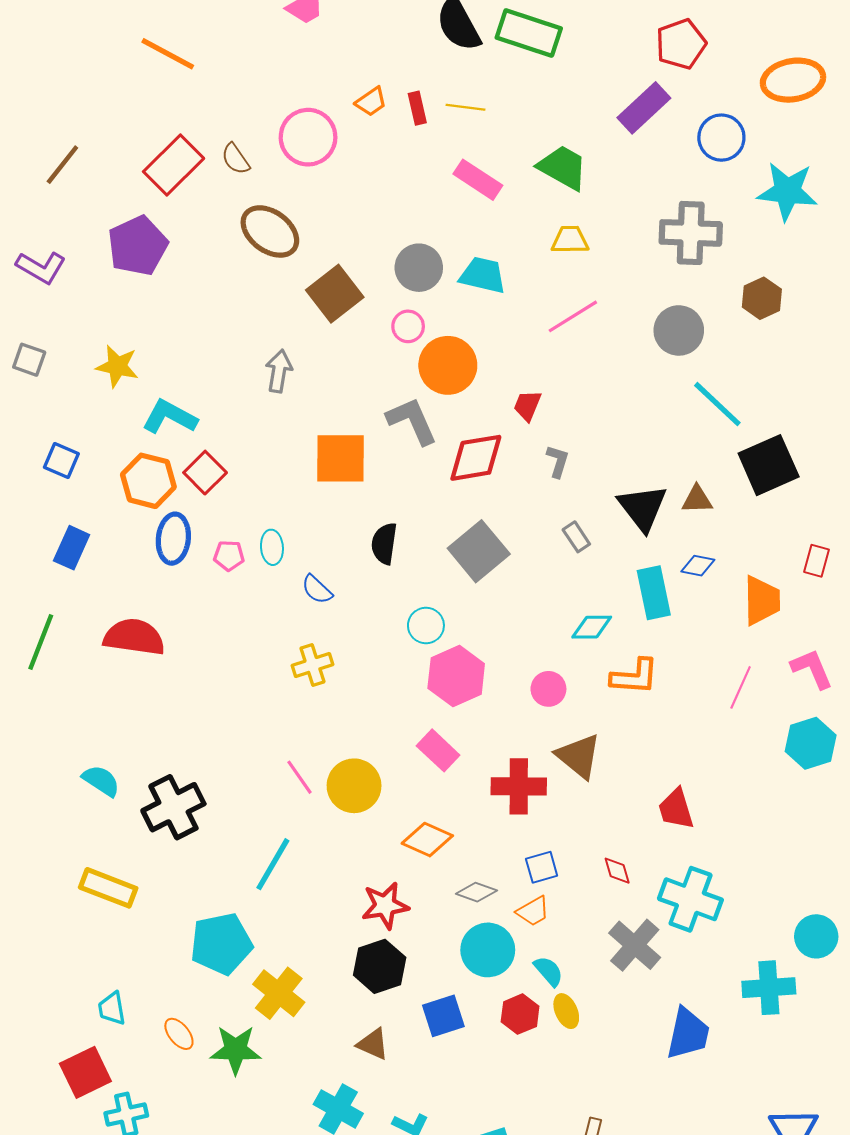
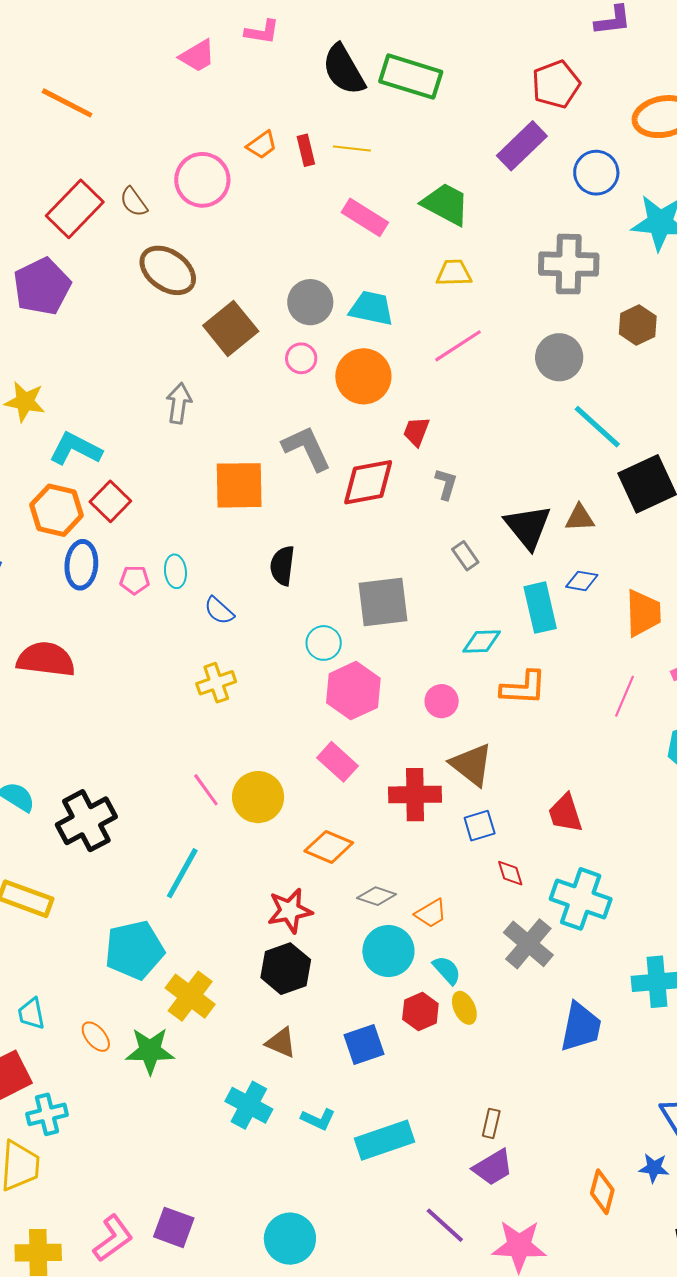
orange circle: (448, 365) -> (363, 376), moved
gray square: (479, 551) -> (383, 602), moved, turned 34
blue square: (542, 867) -> (480, 826), moved
blue square: (443, 1016) -> (364, 1044), moved

